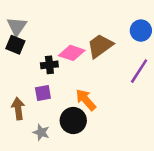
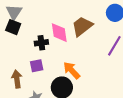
pink diamond: (72, 53) -> (59, 33), turned 65

